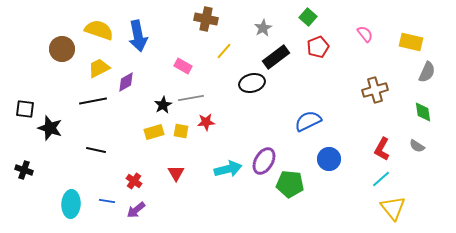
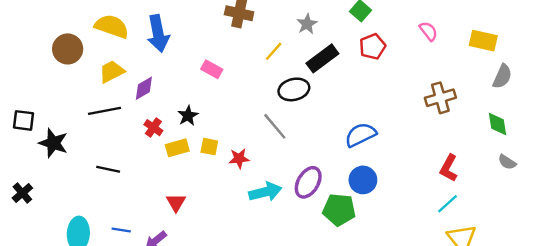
yellow line: (224, 51) -> (274, 51), moved
gray line: (191, 98) -> (275, 126), moved, turned 60
red star: (206, 122) -> (239, 159), moved
gray semicircle: (417, 146) -> (507, 162), moved
blue circle: (329, 159) -> (363, 180), moved
black cross: (24, 170) -> (22, 193), turned 30
red triangle: (176, 173) -> (176, 203), moved
red cross: (134, 181) -> (153, 128), moved

